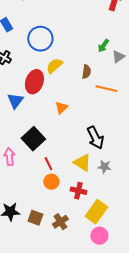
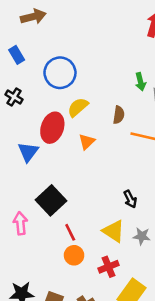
green arrow: (103, 46) -> (140, 82), turned -48
orange triangle: (61, 108) -> (87, 142), moved
black arrow: (95, 138) -> (130, 199), size x0.6
red cross: (78, 191) -> (108, 267), turned -35

